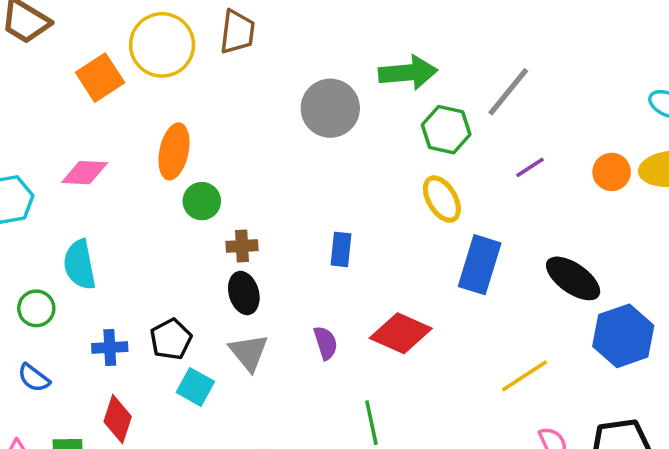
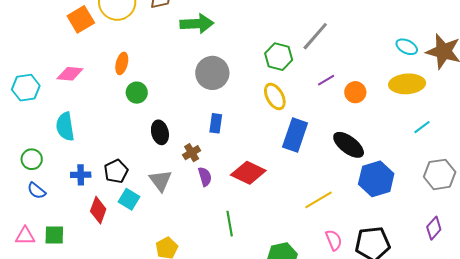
green arrow: (408, 73) -> (197, 24), moved
gray circle: (330, 108) -> (212, 73), moved
orange ellipse: (174, 151) -> (122, 63), size x0.7
orange circle: (612, 172) -> (355, 92), moved
brown cross: (242, 246) -> (192, 153), moved, turned -30
black ellipse: (244, 293) -> (160, 132), moved
green circle: (36, 308) -> (32, 159), moved
red diamond: (118, 419) -> (98, 210), moved

